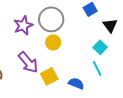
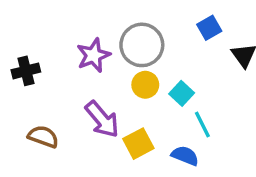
cyan square: (100, 47) -> (182, 93), moved
cyan line: (97, 68) -> (202, 125), moved

